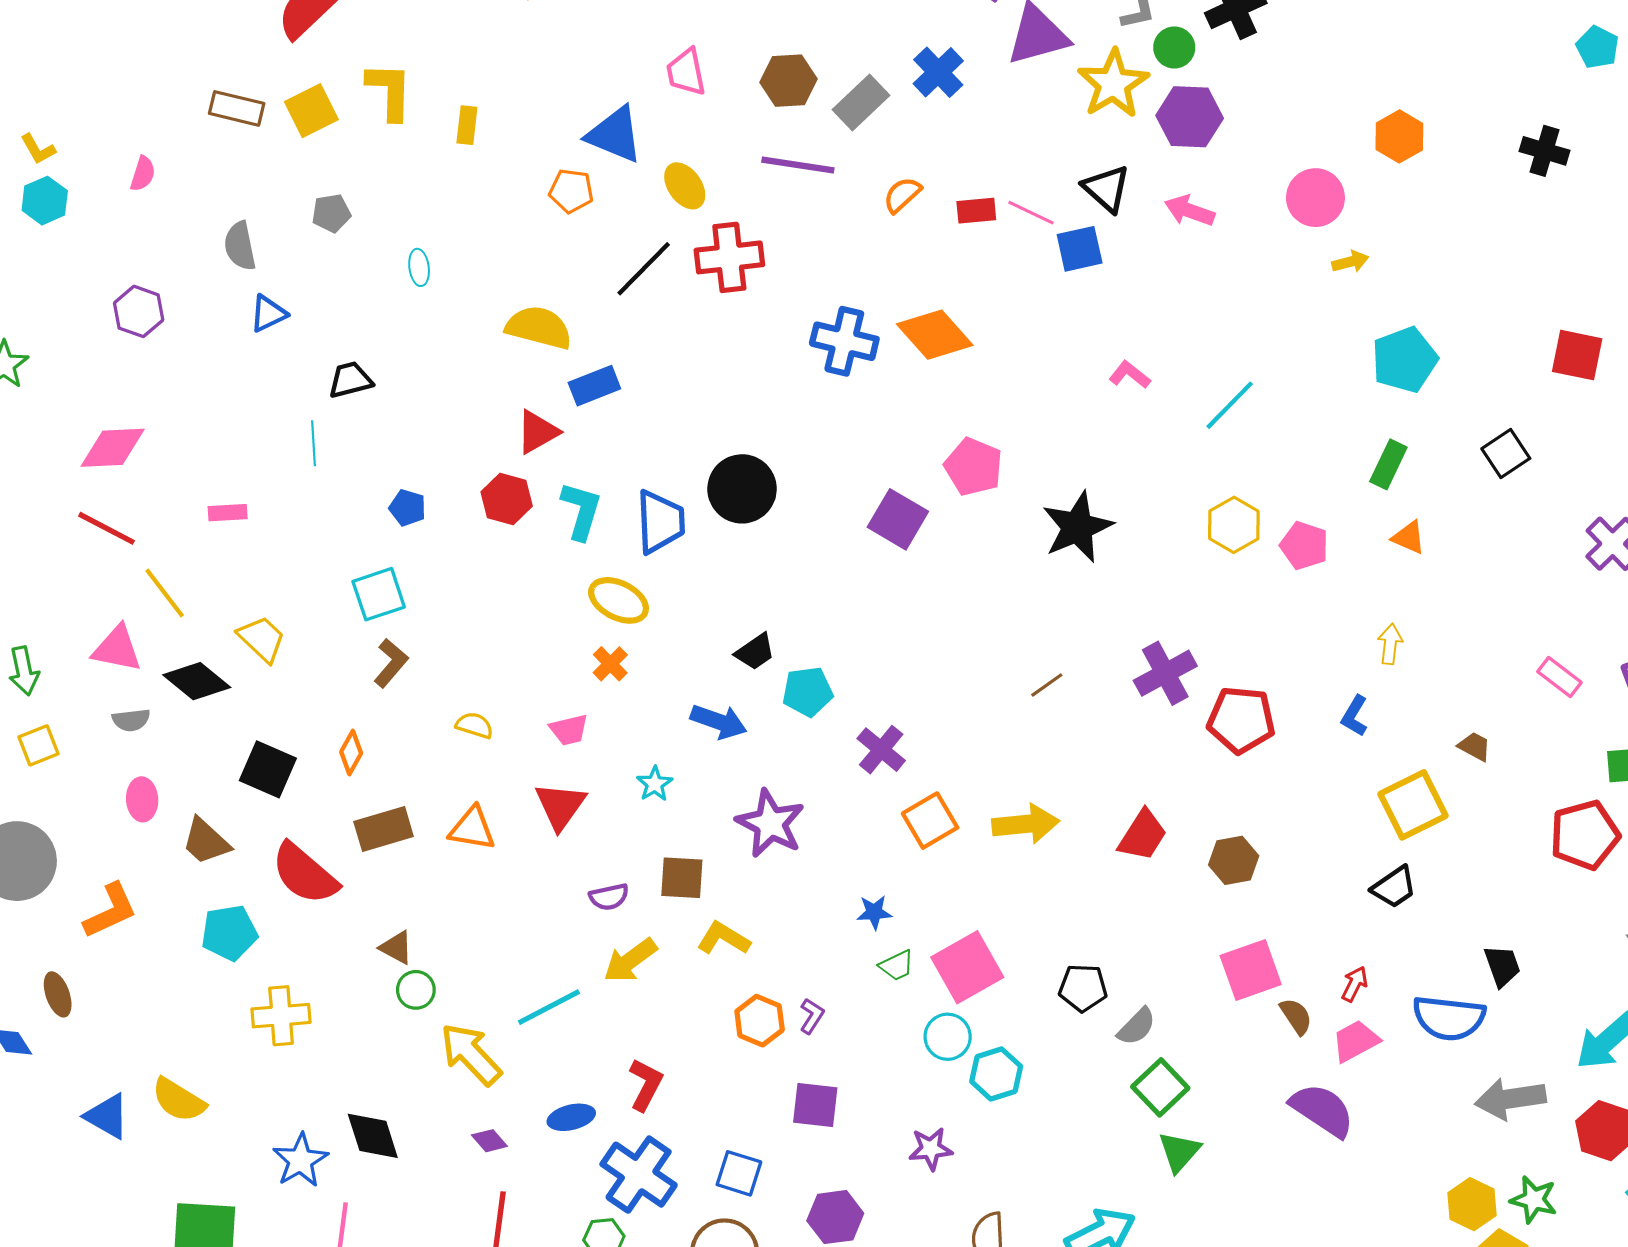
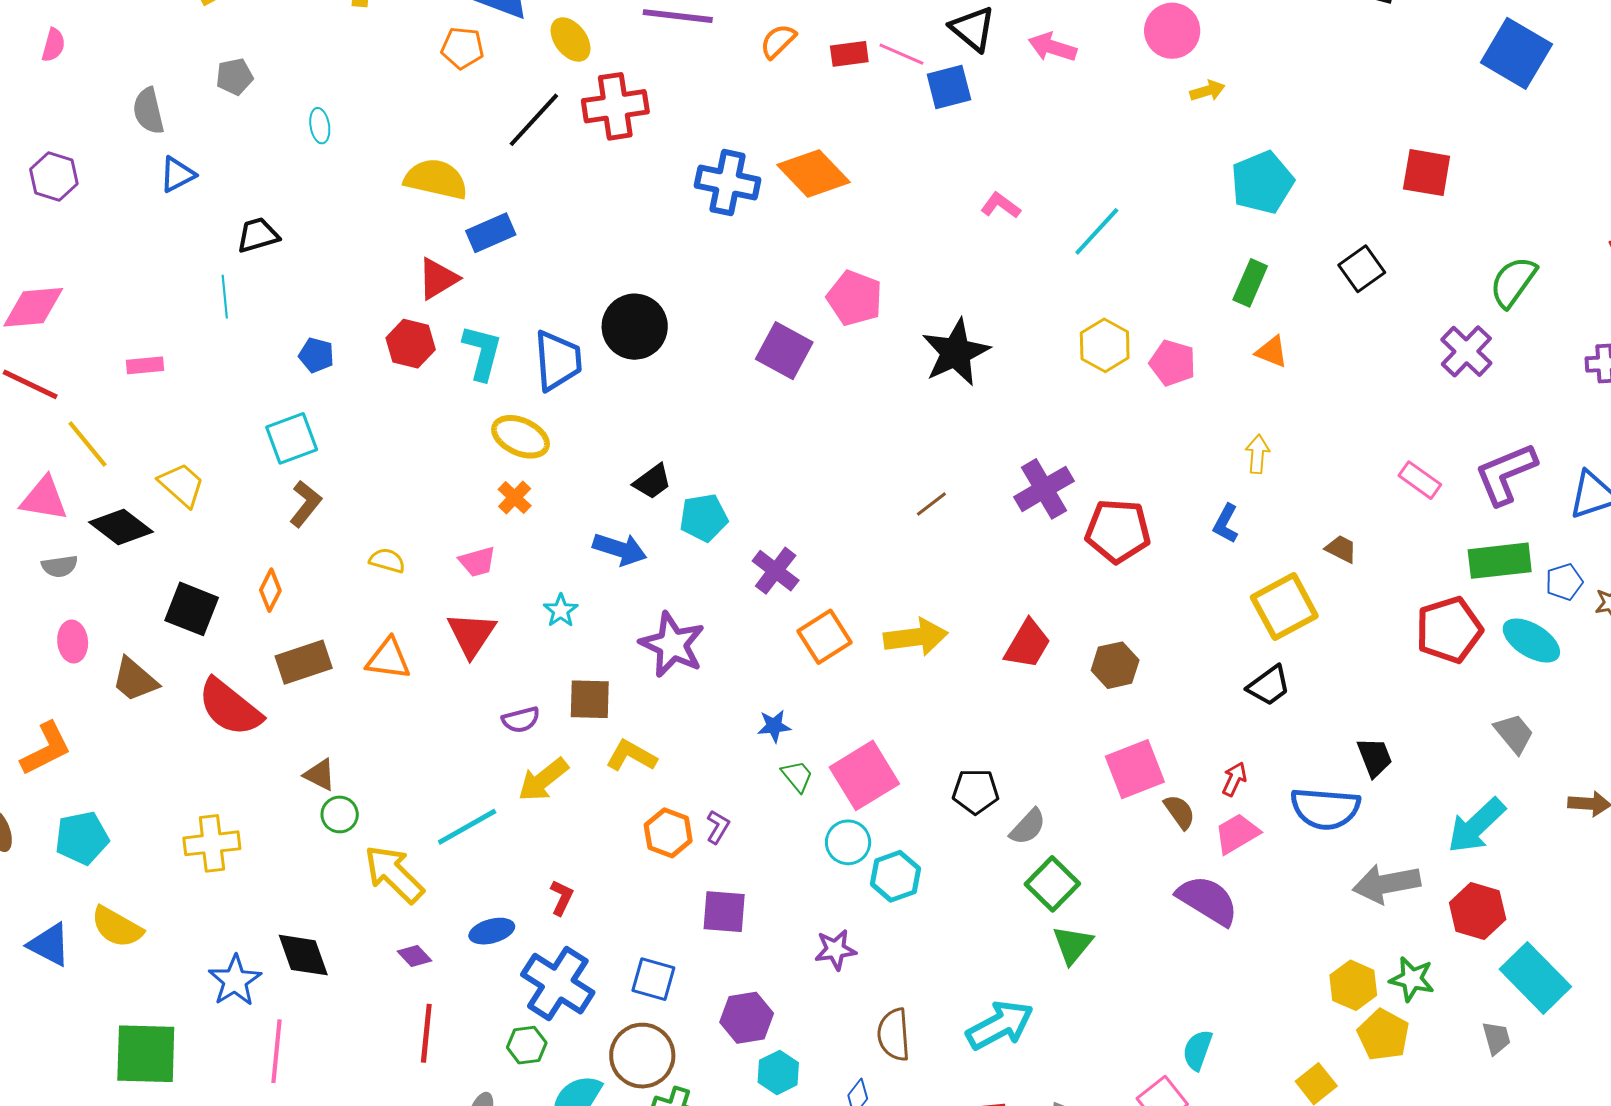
cyan pentagon: (229, 933) -> (82, 838), moved
green trapezoid: (897, 966) -> (797, 776), turned -102
red L-shape: (646, 1085) -> (562, 898), size x0.7

